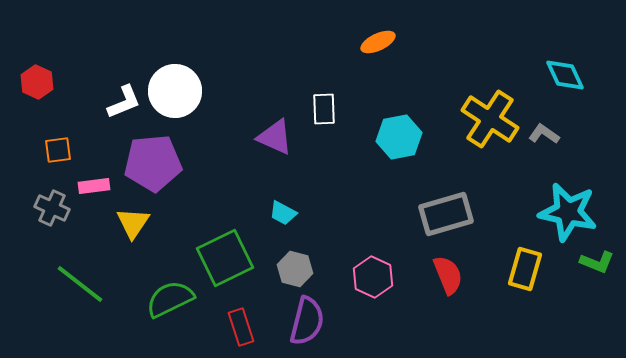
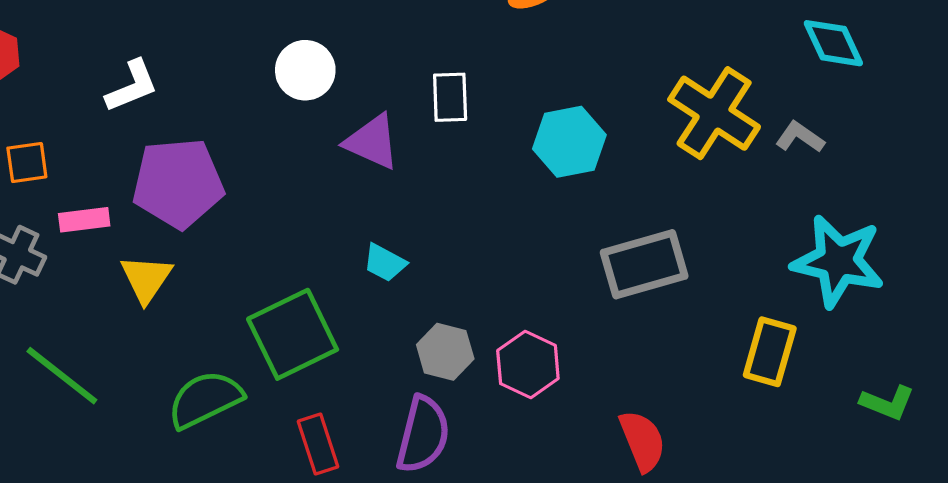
white circle: (175, 91) -> (305, 70), moved, size x0.7
green L-shape: (597, 262) -> (887, 403), moved
gray hexagon: (295, 269) -> (445, 352), moved
red semicircle: (448, 275) -> (642, 441), moved

